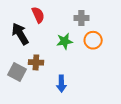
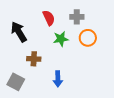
red semicircle: (38, 15) -> (49, 18), moved
gray square: (17, 72) -> (16, 82), moved

